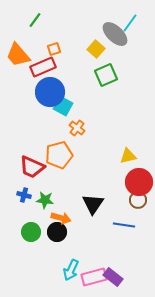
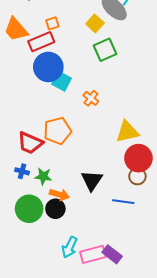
orange cross: (77, 128) -> (91, 98), moved
yellow triangle: (128, 156) -> (127, 132), size x1.4
green circle: (31, 232) -> (29, 209), size x1.4

